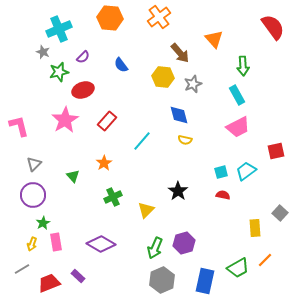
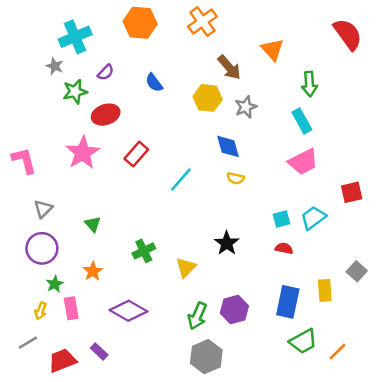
orange star: (104, 163) -> (93, 271), moved
orange line: (265, 260) -> (338, 352), moved
blue rectangle: (205, 281) -> (288, 302), moved

